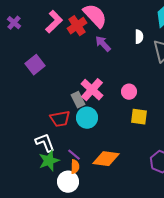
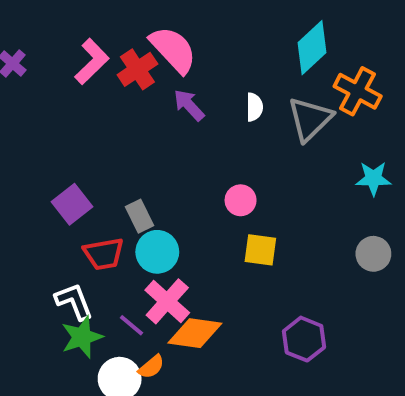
white semicircle: (139, 37) -> (254, 107), moved
purple square: (35, 65) -> (72, 204), moved
pink cross: (92, 90) -> (167, 301), moved
orange semicircle: (75, 167) -> (151, 367), moved, turned 48

